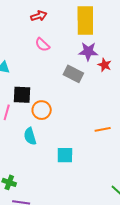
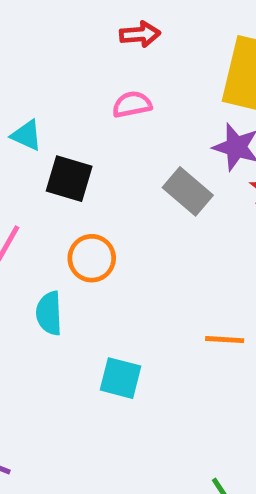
pink semicircle: (42, 45) -> (132, 104), turned 112
black square: (22, 95) -> (69, 179), moved

